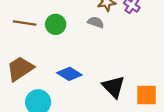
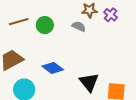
brown line: (25, 23) -> (19, 22), turned -30

